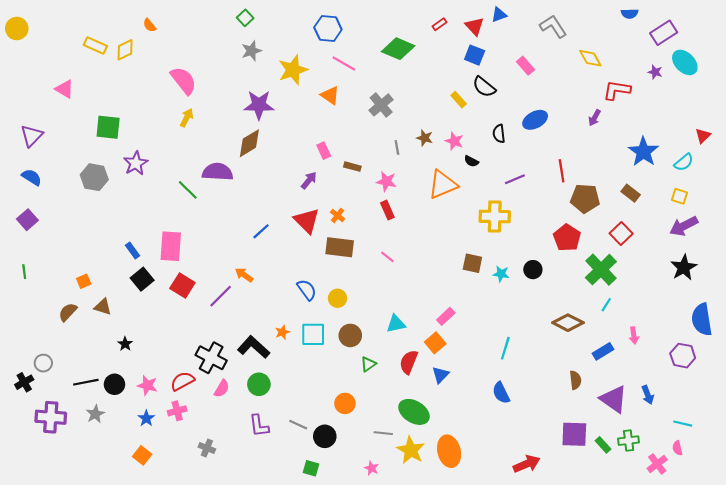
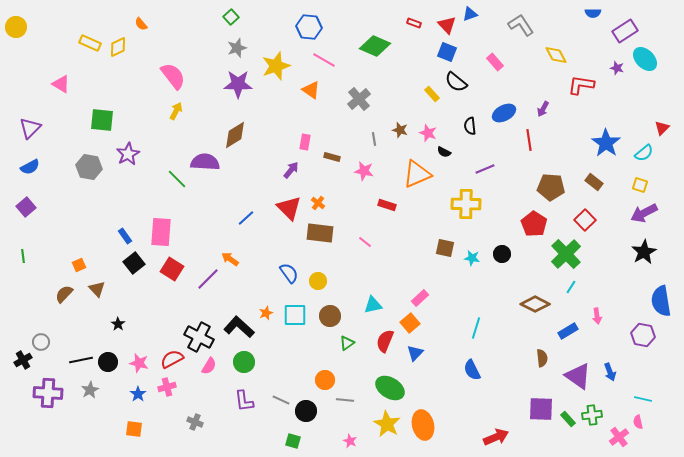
red rectangle: (439, 24) -> (414, 23), turned 56
purple star: (259, 105) -> (238, 84), moved
purple arrow: (595, 118) -> (543, 109), moved
pink rectangle: (324, 151) -> (305, 142), turned 35
red line: (562, 171) -> (529, 140), moved
blue semicircle: (32, 177) -> (30, 167), turned 120
red rectangle: (387, 210) -> (387, 205), moved, turned -48
brown triangle: (103, 307) -> (97, 289), turned 30
gray line: (383, 433) -> (345, 400), moved
orange square: (142, 455) -> (134, 429), turned -30

